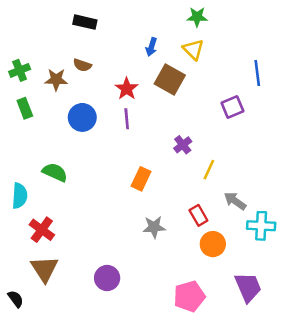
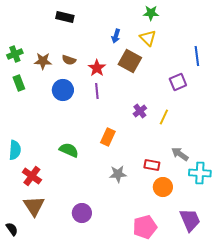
brown semicircle: (82, 65) -> (69, 60), moved
yellow line: (209, 170) -> (164, 117), moved
green semicircle: (55, 172) -> (69, 150), moved
red rectangle: (198, 215) -> (152, 165), turned -49

